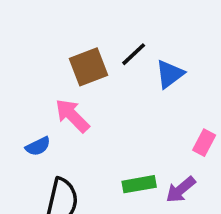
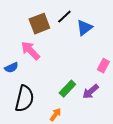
green rectangle: (139, 184) -> (67, 89), turned -36

